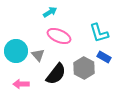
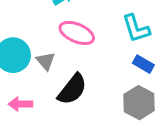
gray hexagon: (84, 68) -> (139, 103), moved

